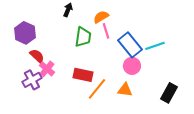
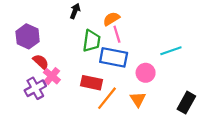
blue rectangle: (130, 45) -> (114, 57), moved, turned -40
orange triangle: (125, 90) -> (138, 99), turned 49

